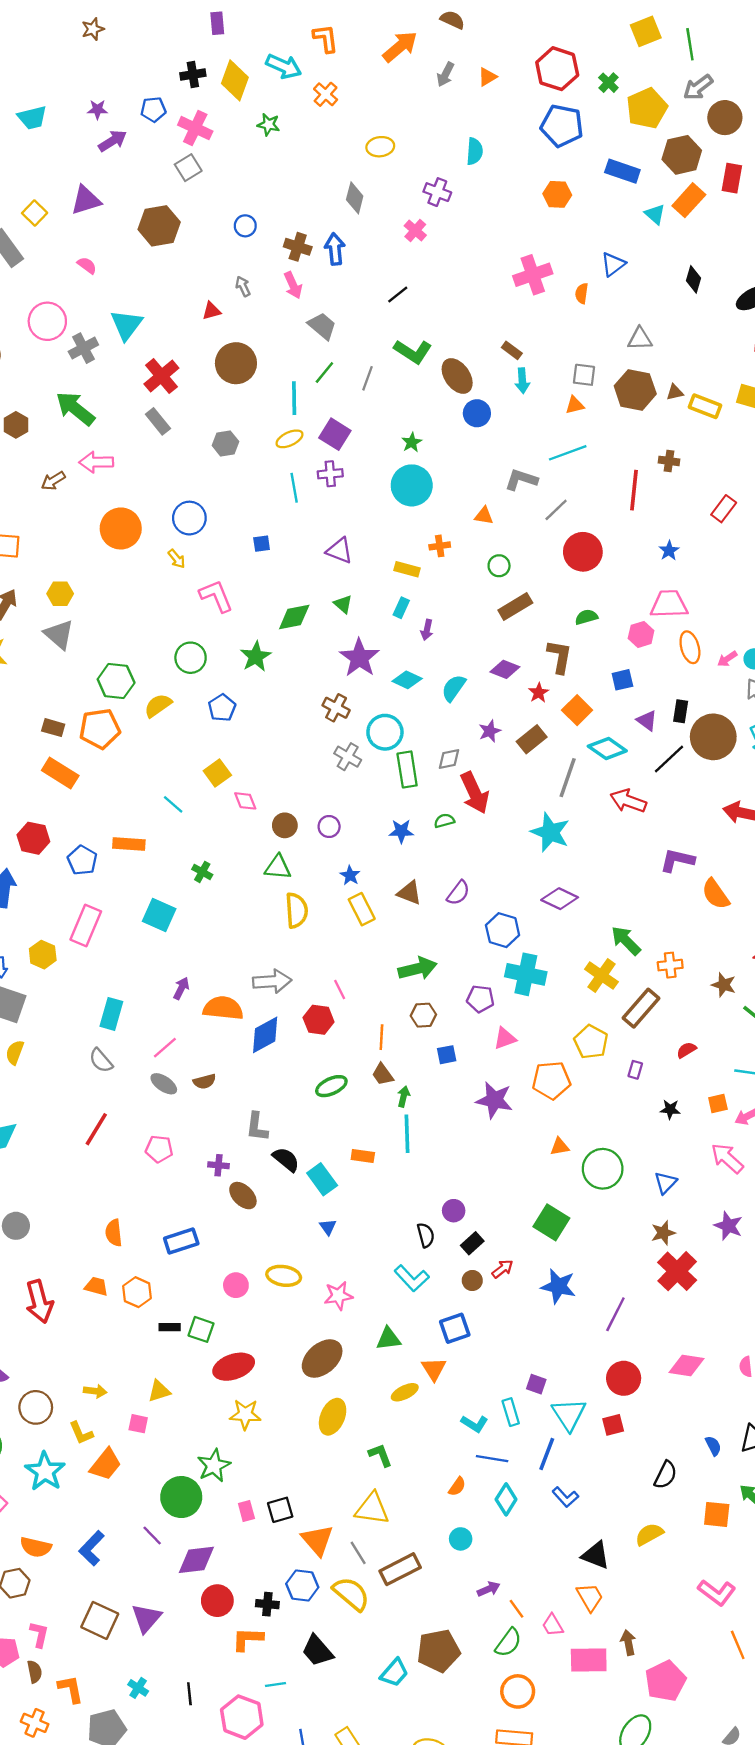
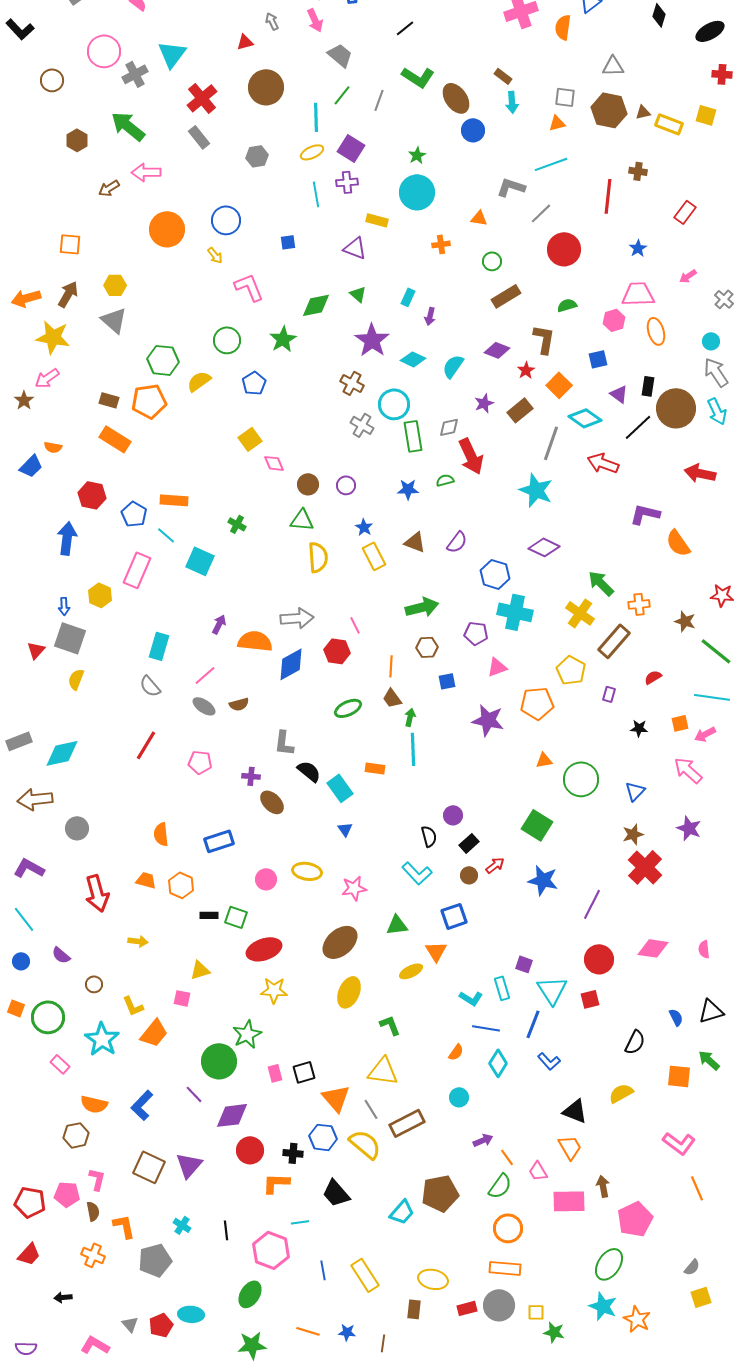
orange semicircle: (582, 293) -> (563, 27), size x1.4
yellow rectangle: (407, 569) -> (377, 220), moved
pink arrow: (727, 659) -> (688, 276), moved
cyan line: (173, 804) -> (166, 535), moved
yellow arrow: (95, 1391) -> (138, 941), moved
brown circle: (36, 1407) -> (94, 984), size x0.6

